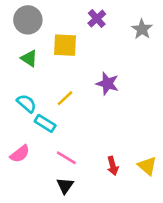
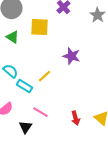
yellow line: (65, 98) -> (44, 76), moved
black triangle: (65, 186) -> (25, 127), moved

